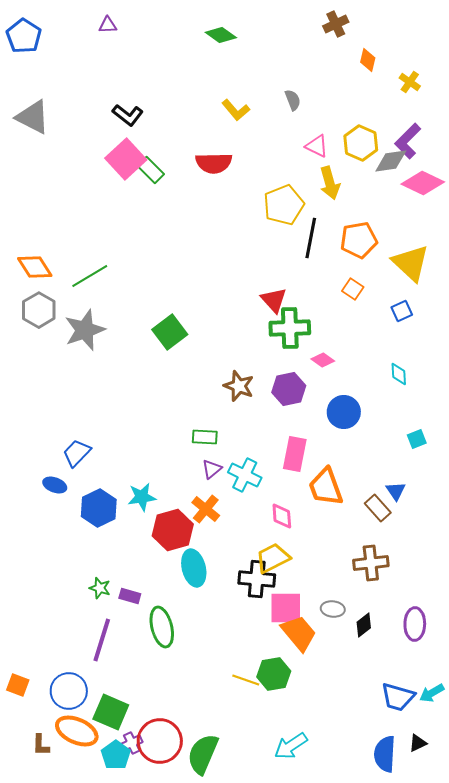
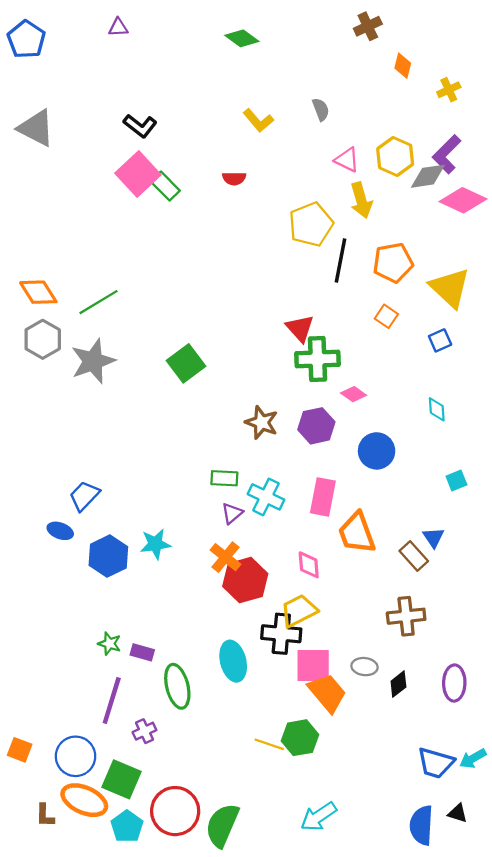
yellow cross: (410, 82) -> (449, 90), turned 30
red semicircle: (214, 163) -> (234, 178), size x0.6
cyan cross: (245, 475) -> (266, 497), moved
red hexagon: (173, 530) -> (245, 580), moved
cyan ellipse: (194, 568) -> (233, 661), moved
purple cross: (132, 743) -> (144, 731), moved
black triangle: (418, 743) -> (458, 813), turned 42

